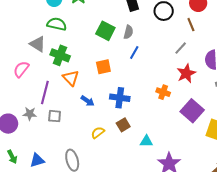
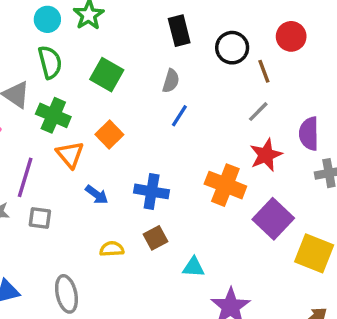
green semicircle: (57, 24) -> (50, 62), turned 60
brown line: (191, 25) -> (264, 71), moved
green square: (105, 31) -> (107, 75), moved
orange square: (103, 67) -> (109, 134), moved, turned -35
orange cross: (163, 92) -> (225, 185), size x1.6
yellow semicircle: (98, 133) -> (112, 249), turned 32

